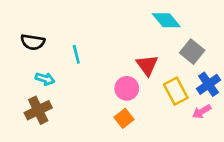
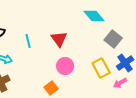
red triangle: (147, 65) -> (59, 39), moved
orange square: (124, 118) -> (51, 88), moved

